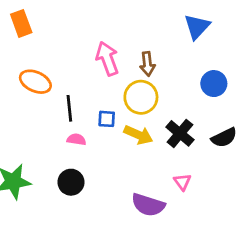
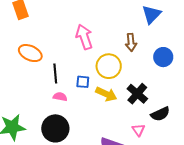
brown arrow: (147, 64) -> (131, 42), moved
black semicircle: (224, 138) -> (160, 114), moved
black circle: (71, 182) -> (55, 128), size x1.4

